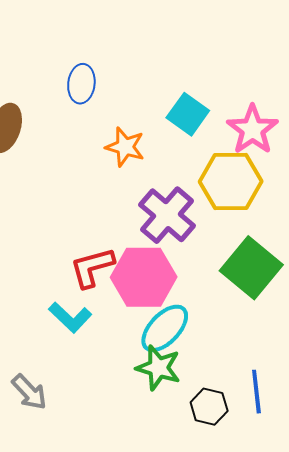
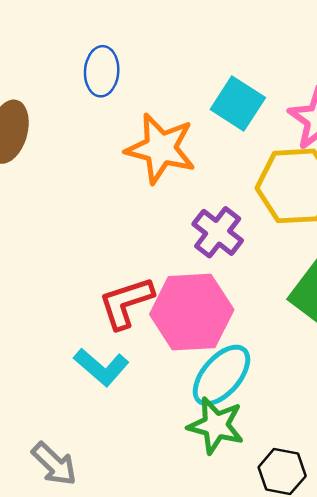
orange star: (125, 147) -> (161, 149), size x1.4
purple cross: (167, 215) -> (218, 232), size x0.7

